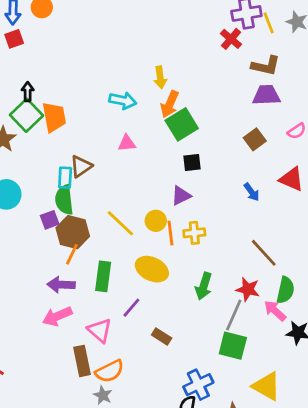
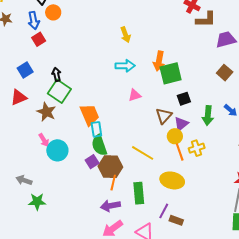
brown L-shape: (266, 66) -> (206, 19), moved
yellow arrow: (160, 77) -> (125, 35), moved
orange trapezoid: (54, 117) -> (90, 115), moved
green square: (182, 124) -> (171, 73), turned 30
brown triangle: (81, 166) -> (164, 116), moved
yellow circle: (156, 221) -> (175, 136), moved
green arrow: (204, 286) -> (208, 115), moved
brown rectangle: (162, 337) -> (176, 220), moved

